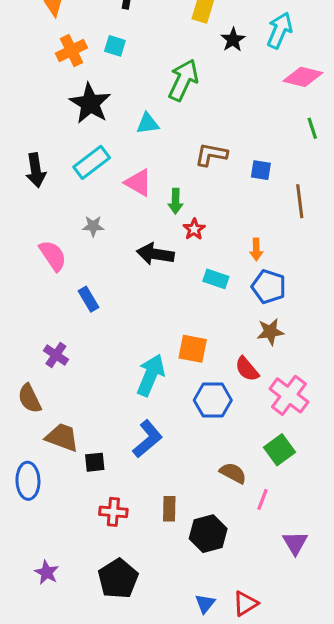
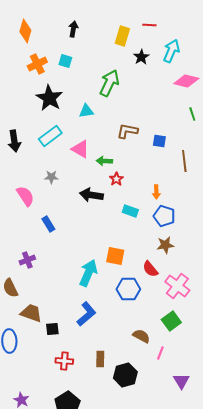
green arrow: (176, 201) -> (104, 161), turned 91
purple cross: (56, 355) -> (27, 260), turned 35

